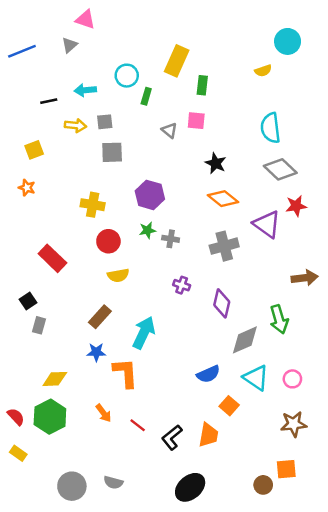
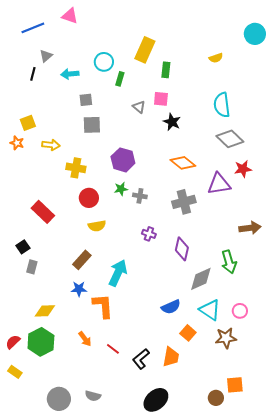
cyan circle: (288, 41) -> (255, 34), moved
gray triangle: (69, 45) -> (46, 56), moved
blue line: (22, 51) -> (33, 28), moved
black line: (49, 101) -> (33, 74), moved, turned -64
yellow arrow: (76, 125) -> (51, 145), moved
black star: (216, 163) -> (172, 122), moved
orange star: (27, 188) -> (17, 143), moved
purple triangle: (267, 224) -> (219, 184), turned -45
red semicircle: (16, 417) -> (13, 342), turned -91
brown star: (294, 424) -> (226, 338), moved

